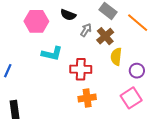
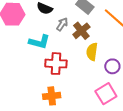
cyan L-shape: (52, 54) -> (39, 42), moved
orange cross: (87, 98) -> (52, 96), moved

